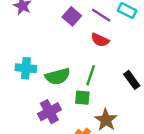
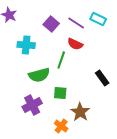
cyan cross: (26, 68) -> (26, 45), moved
green line: (91, 75) -> (61, 60), moved

